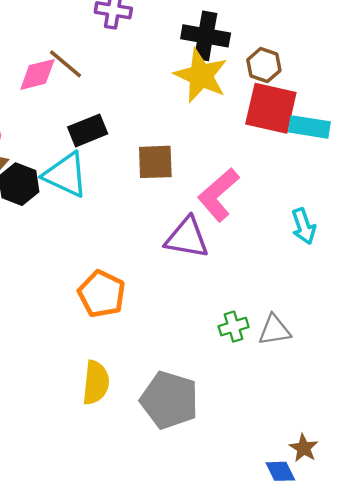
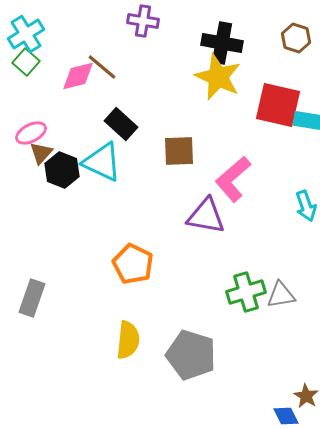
brown hexagon: (264, 65) -> (296, 38), moved
black rectangle: (88, 130) -> (121, 124), turned 64
green cross: (234, 327) -> (246, 292), size x1.5

